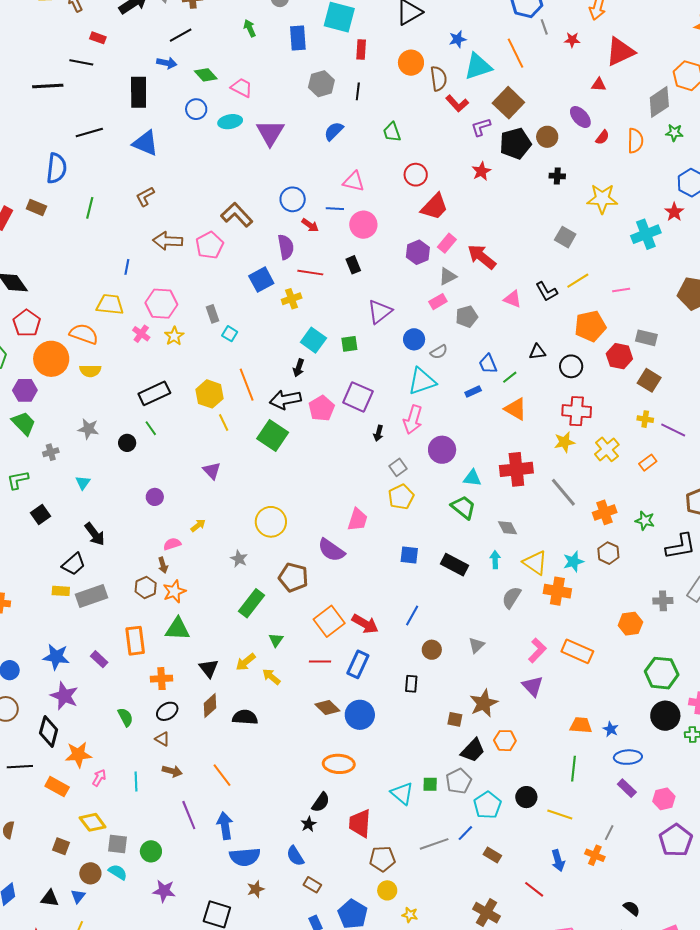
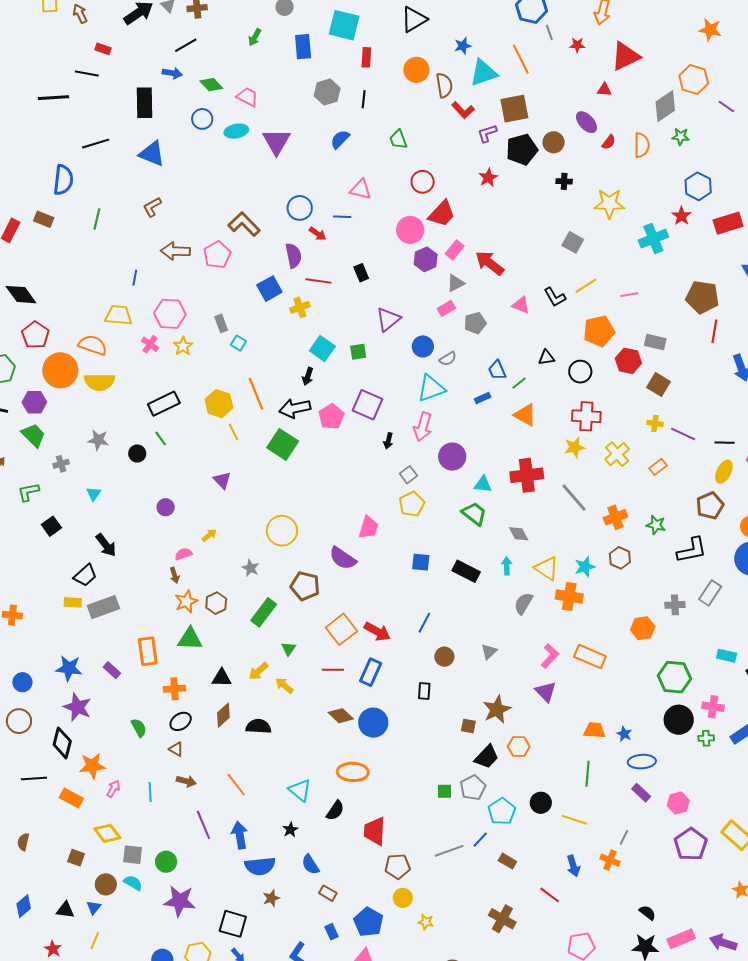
green arrow: (250, 28) -> (255, 37), turned -126
brown square: (508, 103) -> (514, 109), turned 36
pink circle: (363, 225) -> (410, 230), moved
yellow semicircle: (90, 371) -> (99, 382), size x1.4
brown hexagon: (146, 587) -> (216, 603), moved
black triangle: (209, 668) -> (222, 678), turned -50
cyan triangle: (402, 793) -> (300, 790), moved
black star: (309, 824) -> (290, 830), moved
purple star: (164, 891) -> (180, 901), size x1.4

